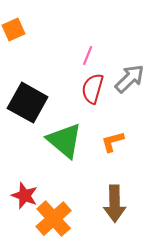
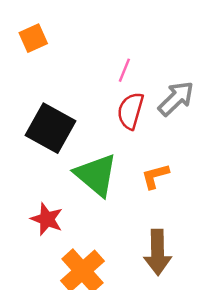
red star: (25, 196) -> (47, 219), moved

